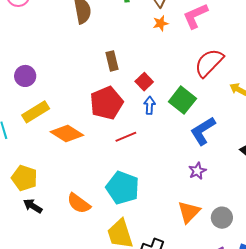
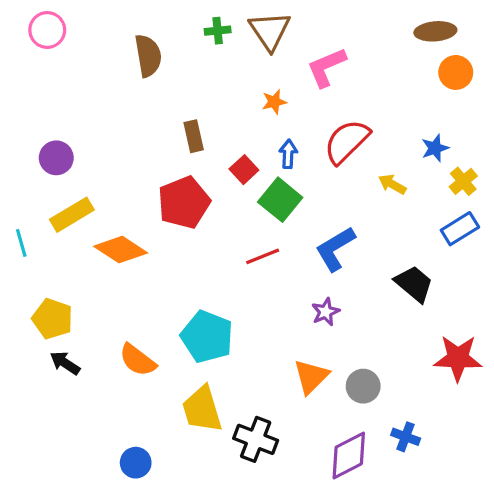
orange star: (161, 23) -> (274, 102), moved
green square: (182, 100) -> (280, 200), moved
blue arrow: (150, 105) -> (288, 154), moved
red line: (126, 137) -> (263, 256), moved

